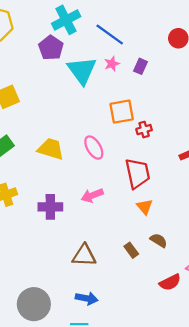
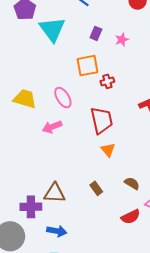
pink star: (112, 64) -> (122, 40), moved
purple rectangle: (140, 66) -> (96, 33), moved
pink arrow: (92, 195) -> (52, 127), moved
purple cross: (50, 207) -> (31, 207), moved
brown semicircle: (159, 240) -> (132, 183), moved

